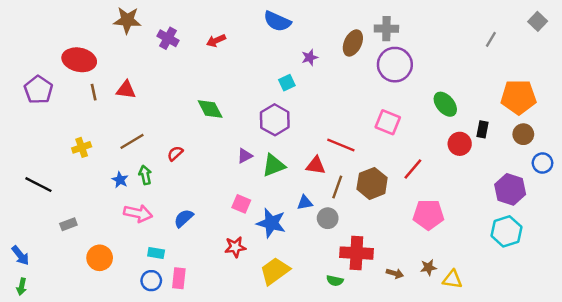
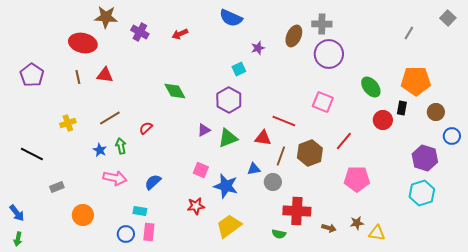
red ellipse: (79, 60) -> (83, 43), moved
orange pentagon: (518, 97) -> (416, 81), moved
cyan rectangle: (156, 253) -> (140, 211), moved

